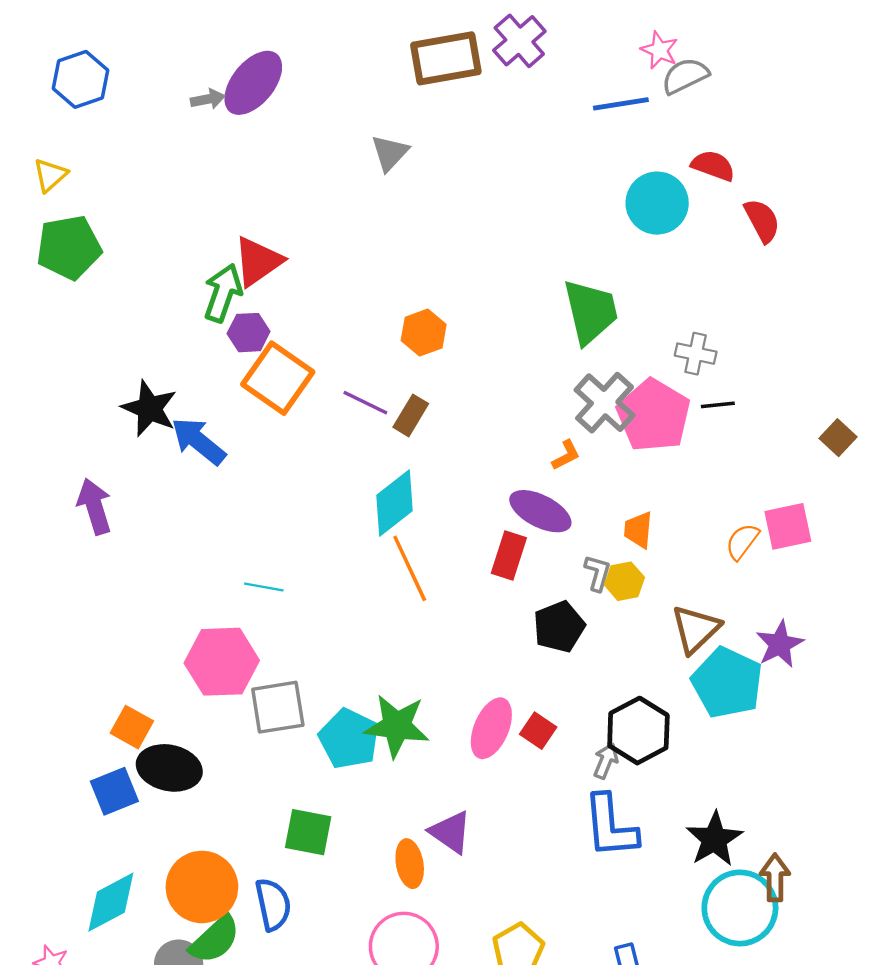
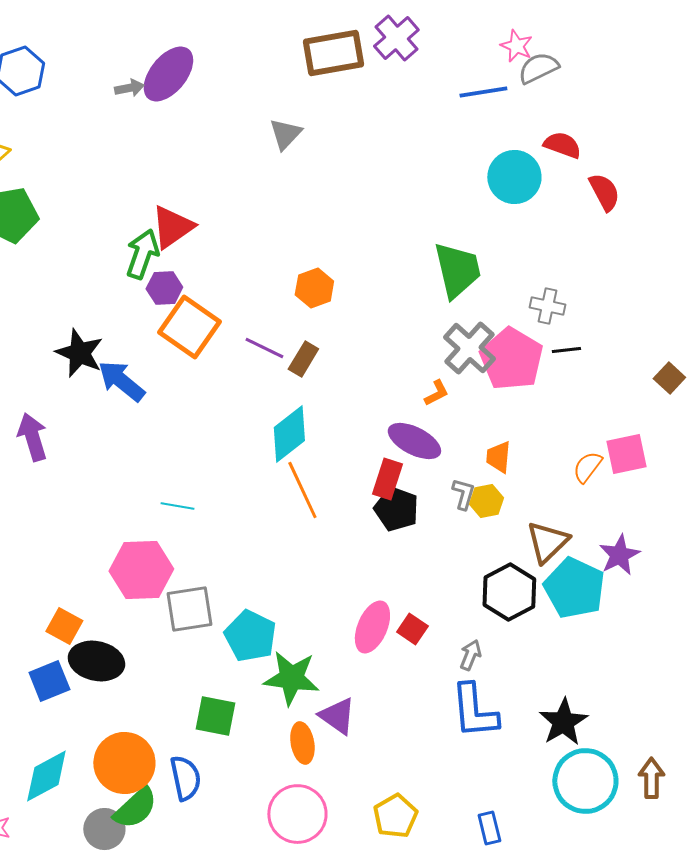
black pentagon: (559, 627) -> (396, 509), moved, turned -30
green star: (397, 726) -> (291, 678), moved
black hexagon: (638, 731) -> (509, 592), moved
brown arrow: (775, 878) -> (651, 778), moved

